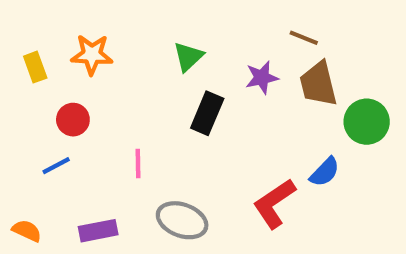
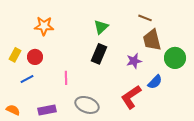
green triangle: (188, 57) -> (101, 27), moved
yellow rectangle: (35, 67) -> (15, 55), moved, turned 48
purple star: (262, 78) -> (134, 61), moved

